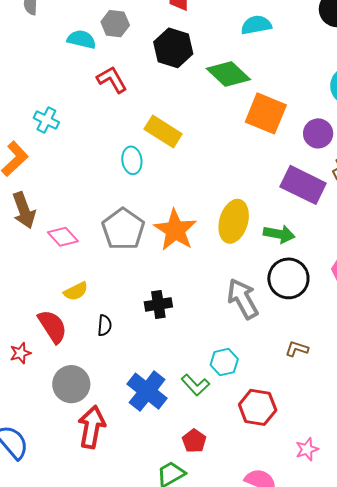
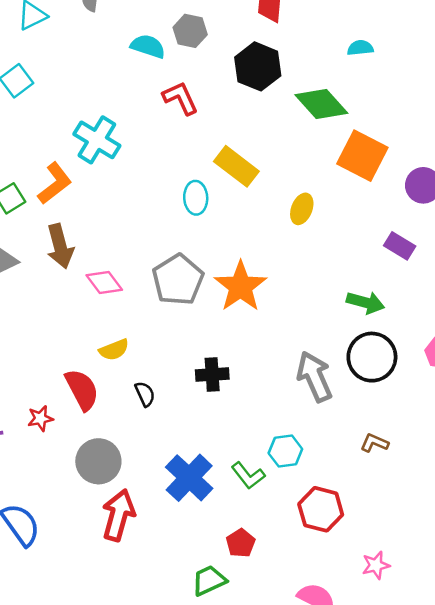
cyan semicircle: (256, 25) -> (360, 48), size x0.7
cyan cross: (46, 120) -> (97, 140), size x1.5
purple rectangle: (303, 185) -> (400, 246), size x0.6
yellow ellipse: (234, 221) -> (302, 209), moved, size x0.6
black semicircle: (105, 325) -> (145, 394), turned -35

